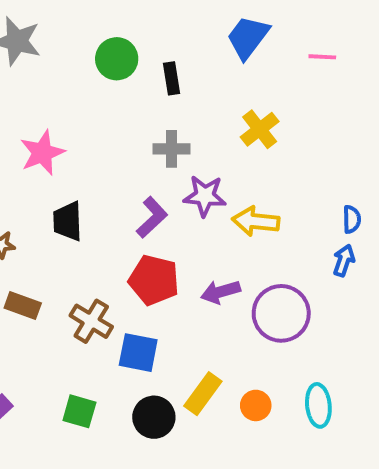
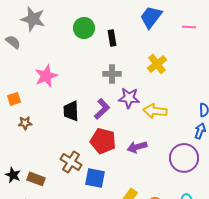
black trapezoid: (68, 221) -> (71, 111), moved
brown rectangle: (23, 306) -> (36, 179), moved
purple circle: (281, 313) -> (184, 158), moved

